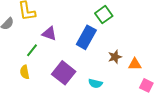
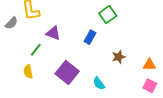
blue rectangle: (86, 37) -> (90, 37), size x0.6
orange triangle: (135, 64) -> (149, 65), moved
cyan semicircle: (95, 83) -> (99, 83), turned 40

